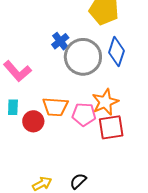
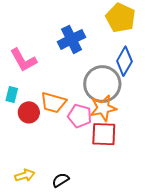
blue cross: (60, 41) -> (71, 39), size x1.5
gray circle: (83, 57) -> (102, 84), moved

